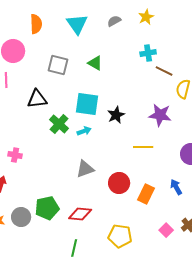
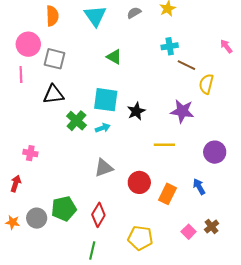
gray square: (58, 65) -> (54, 59), moved
red diamond: (80, 214) -> (98, 215), turned -65

